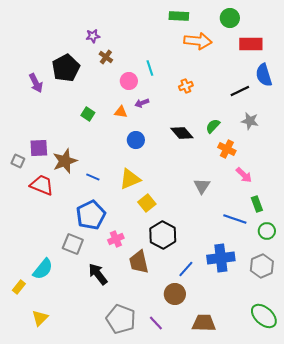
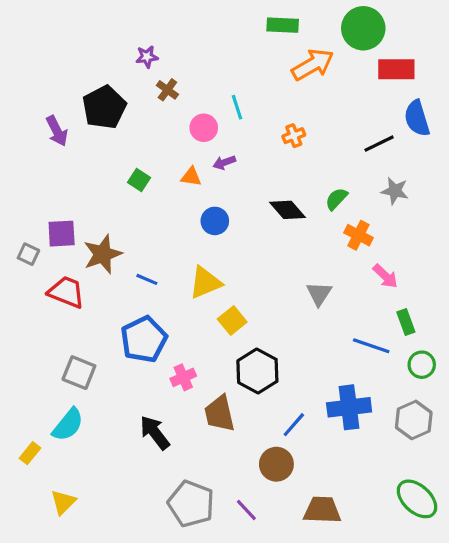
green circle: (230, 18) -> (363, 28), size x1.4
orange arrow: (198, 41) -> (313, 65), turned -36
gray square: (73, 244) -> (79, 373), moved

